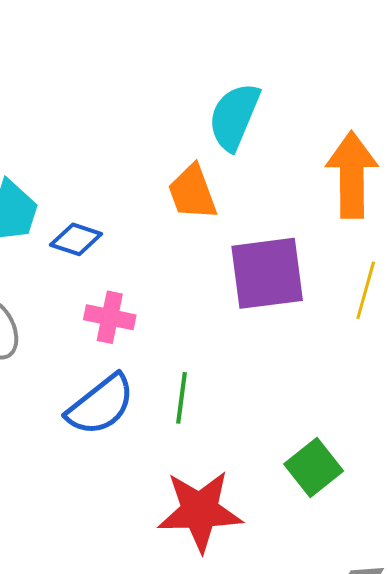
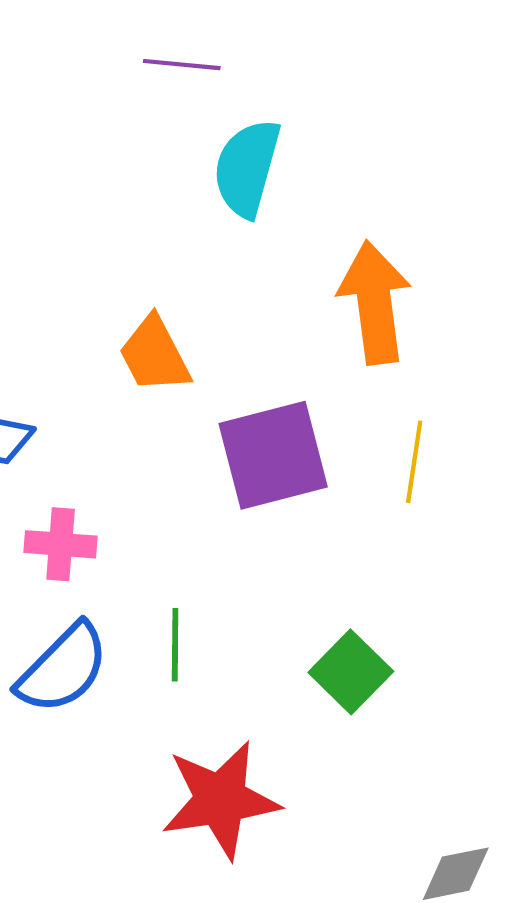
cyan semicircle: (234, 117) -> (247, 168), moved
green square: (314, 467) -> (351, 672), moved

